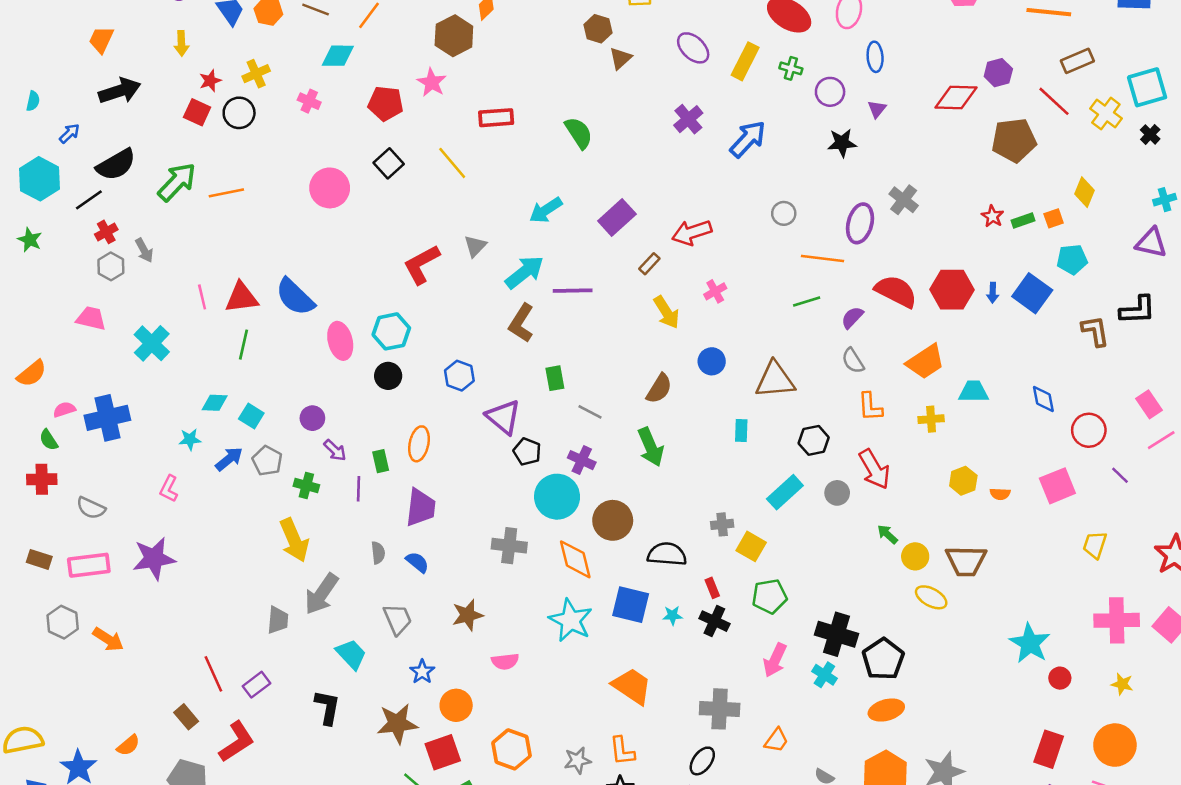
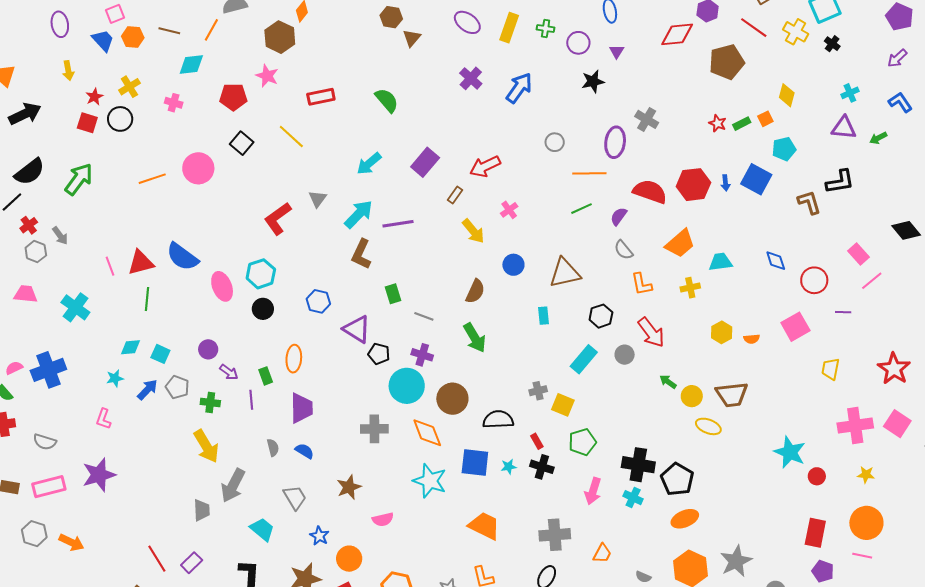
orange line: (226, 193) -> (152, 179), moved
purple line: (1120, 475) -> (843, 312), turned -35

